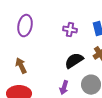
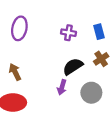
purple arrow: (64, 88) -> (62, 87), moved

